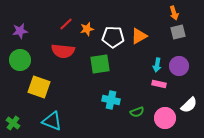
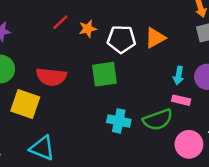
red semicircle: (63, 51) -> (51, 77), moved
green semicircle: (137, 112) -> (158, 120), moved, size x1.6

